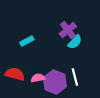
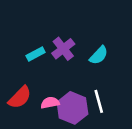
purple cross: (68, 30) -> (63, 49), moved
red semicircle: (15, 74) -> (20, 97), turned 120

